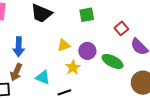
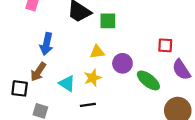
green square: (87, 15) -> (108, 21), moved
red square: (121, 28) -> (165, 45), turned 32
yellow star: (73, 67) -> (93, 78), moved

